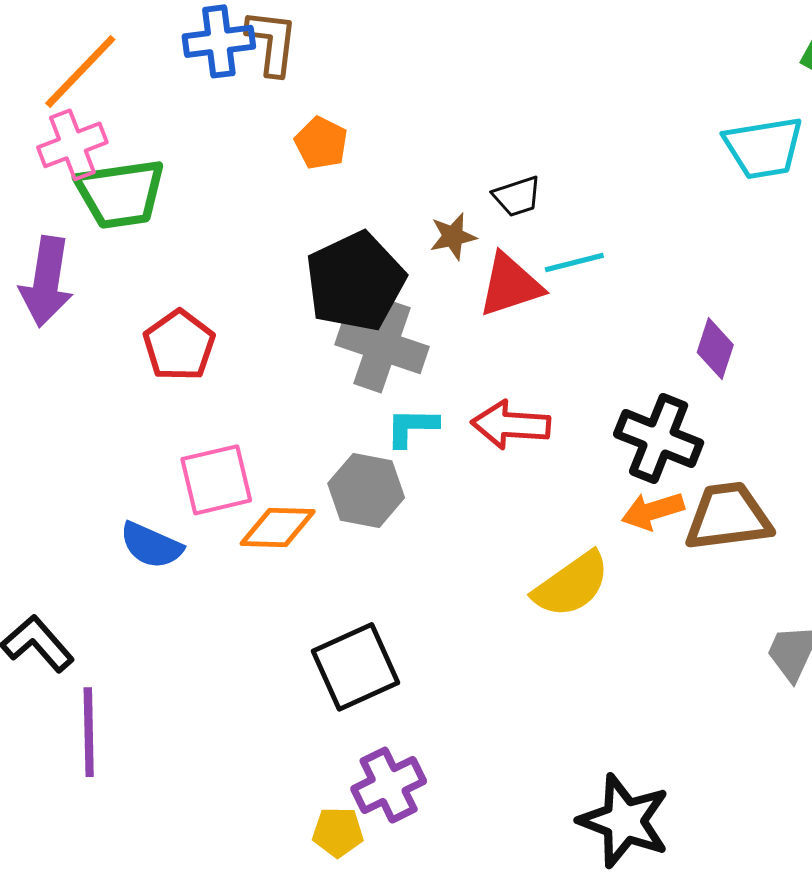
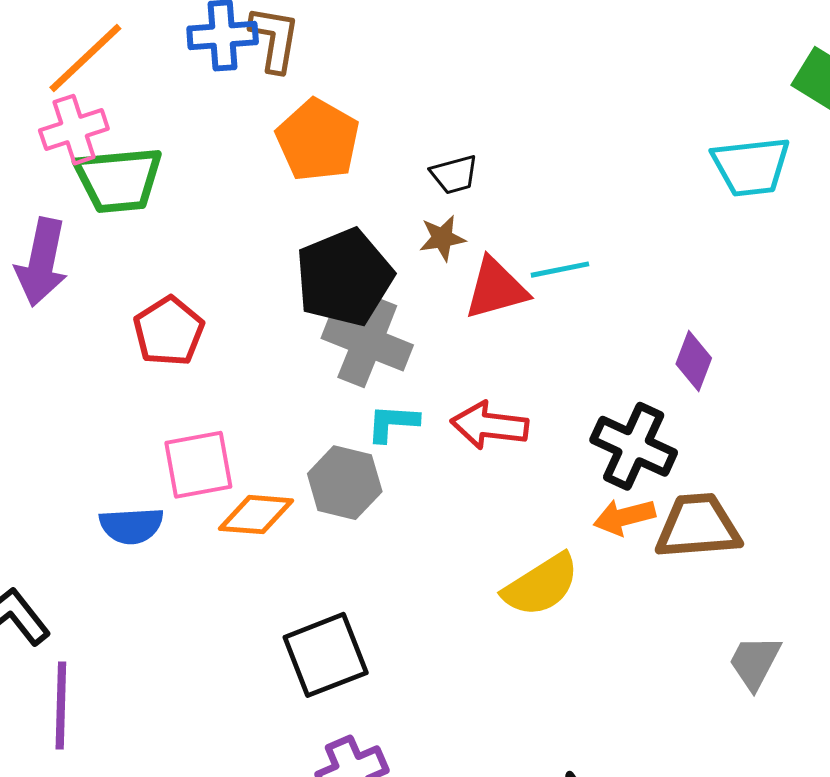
orange pentagon: (321, 143) -> (318, 140), size x1.6
black trapezoid: (517, 196) -> (454, 174), moved
blue semicircle: (151, 545) -> (131, 526), turned -30

